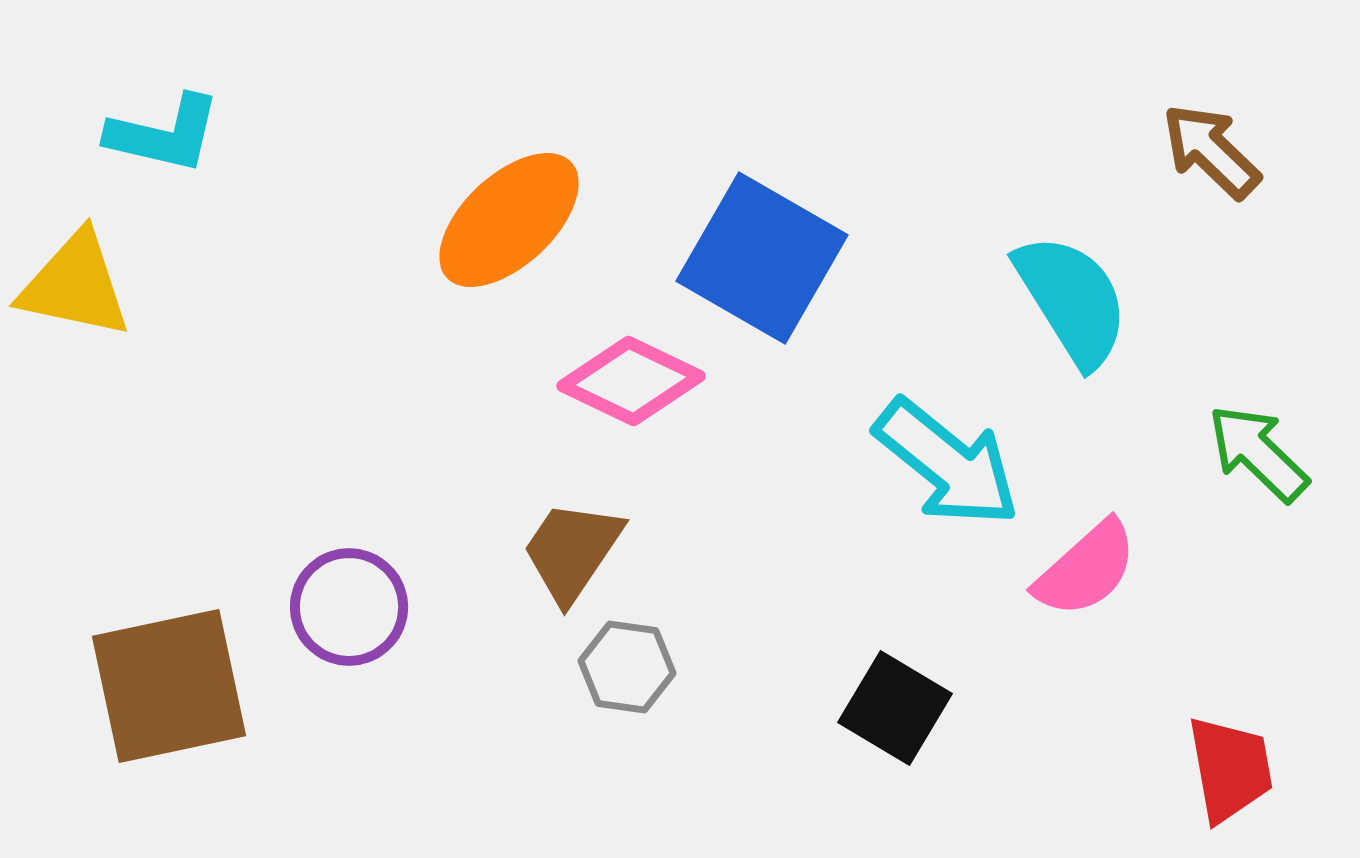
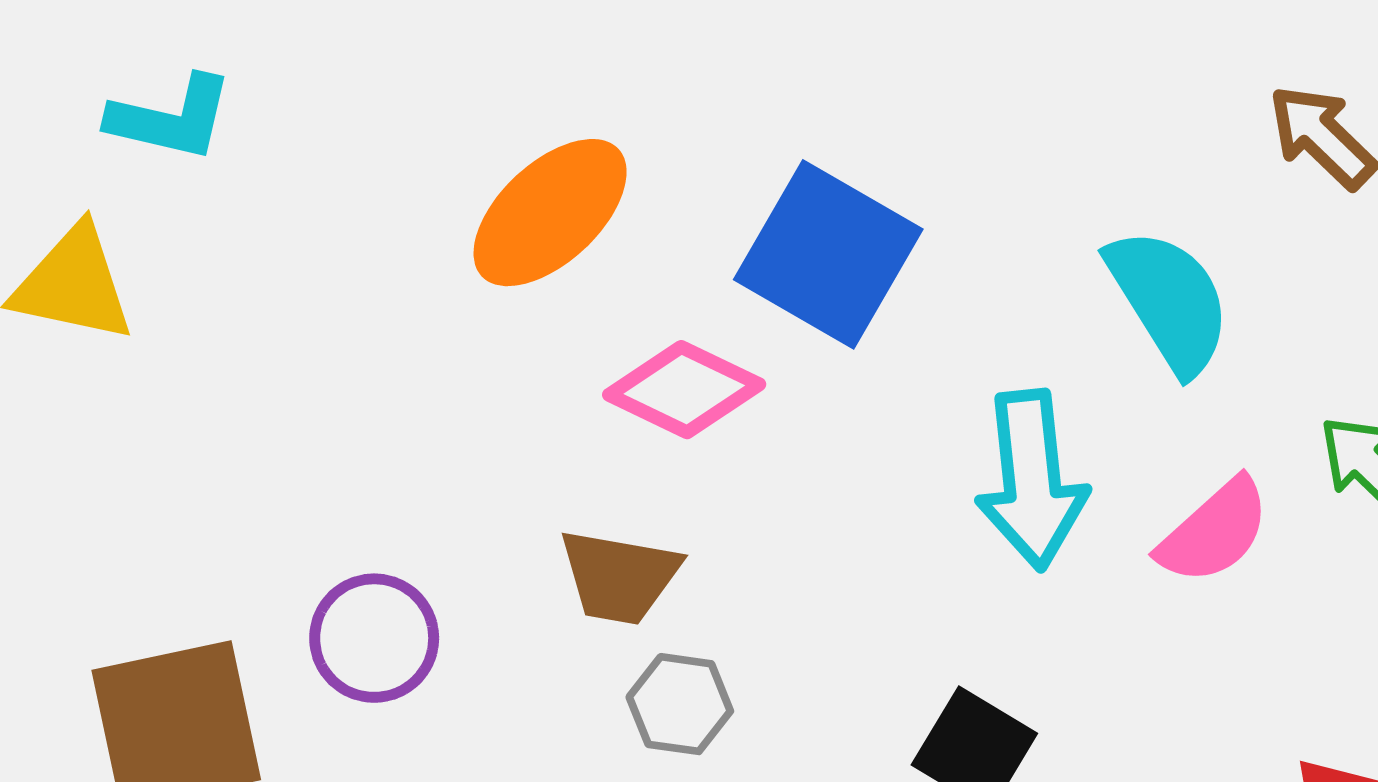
cyan arrow: (947, 463) -> (1032, 480), turned 45
brown trapezoid: (572, 551) -> (619, 577), turned -114
pink semicircle: (1086, 569) -> (1214, 531), moved

